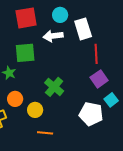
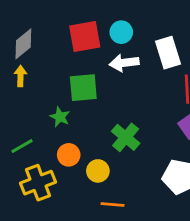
cyan circle: (60, 15) -> (121, 32), moved

